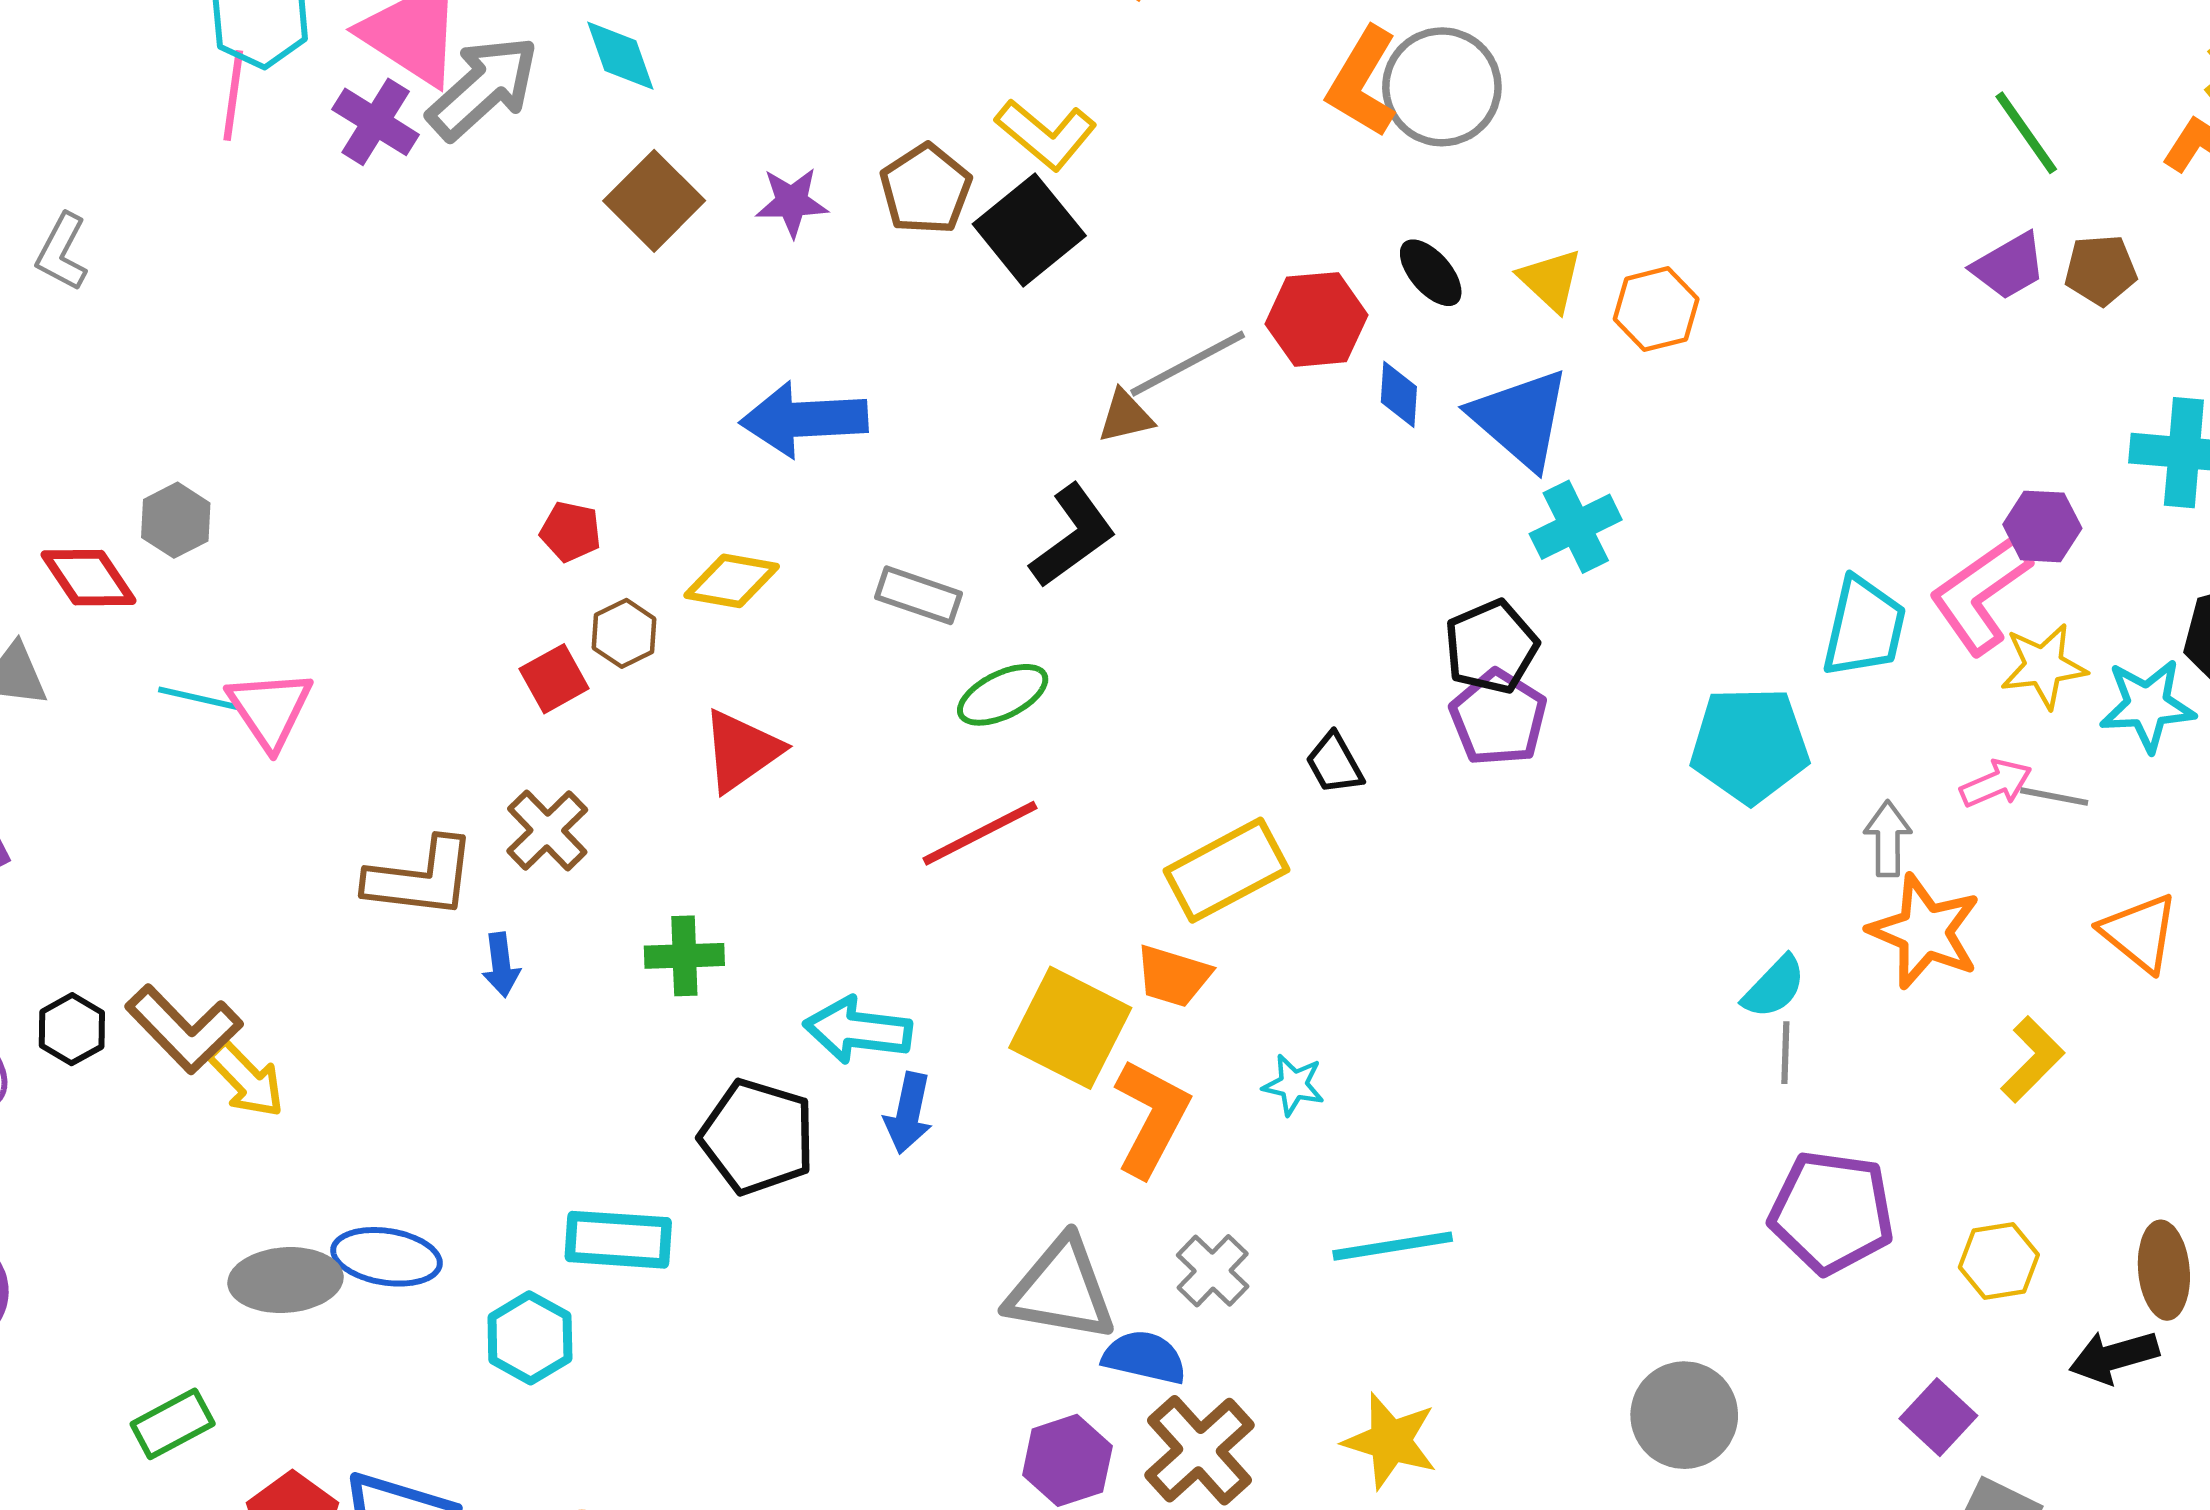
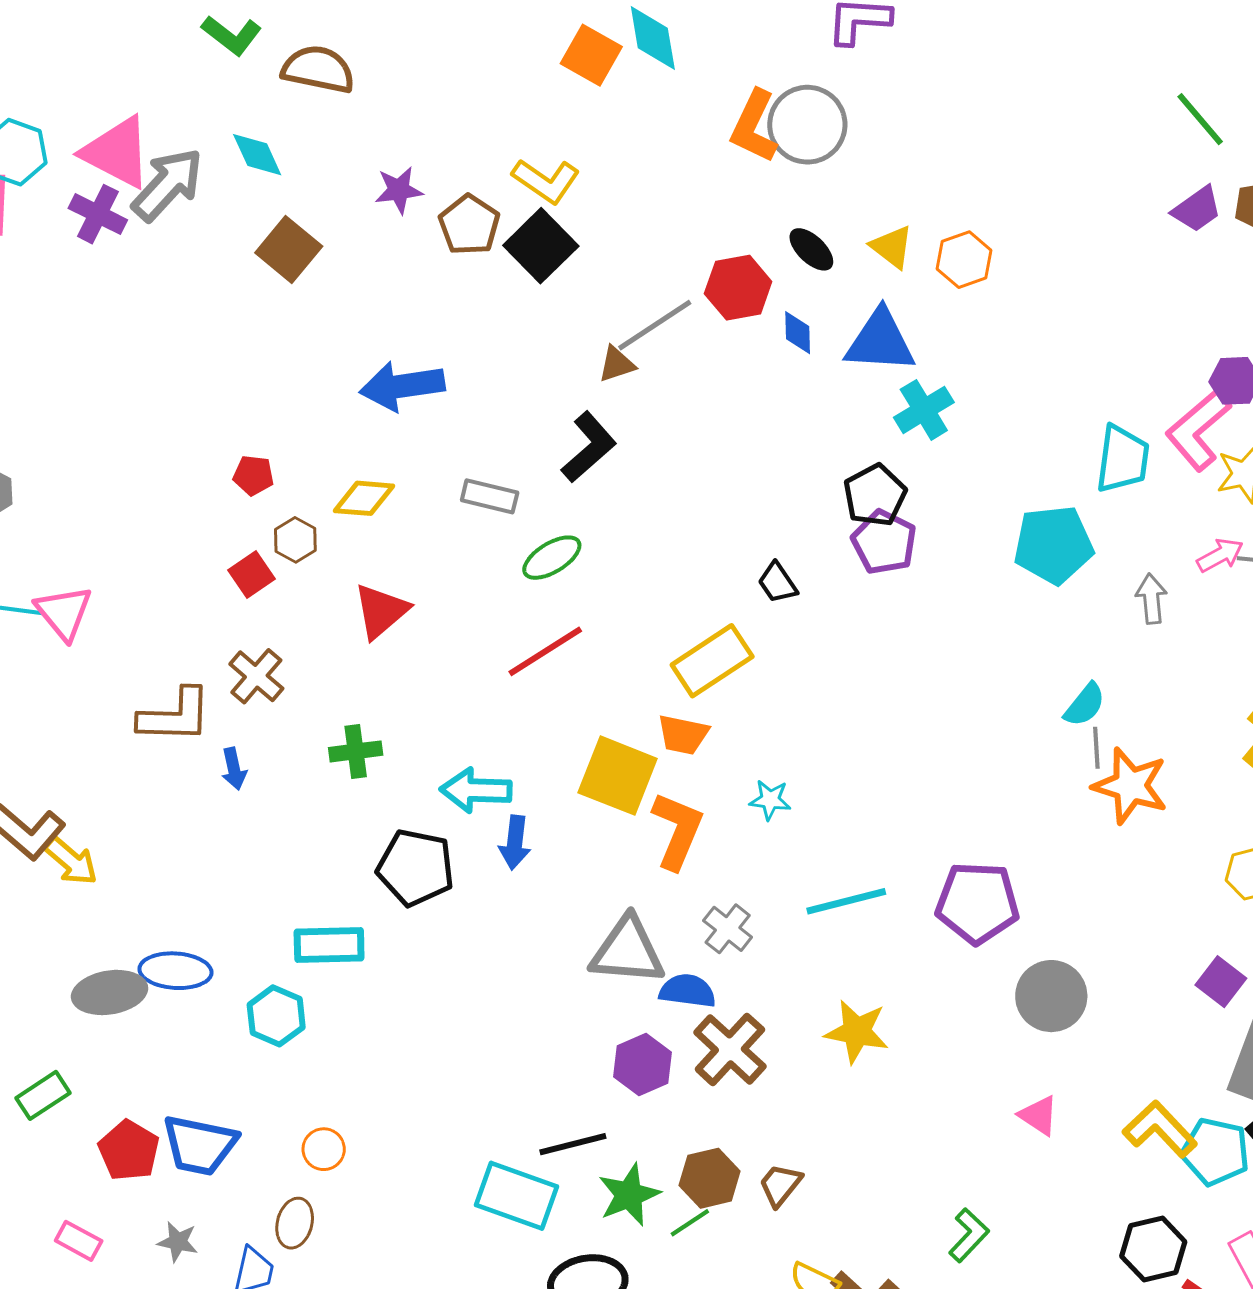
purple star: (792, 202) -> (399, 190), moved
blue triangle: (1520, 419) -> (880, 341), turned -32
orange star: (1925, 931) -> (1130, 786), moved
purple pentagon: (1832, 1212) -> (978, 903), moved

